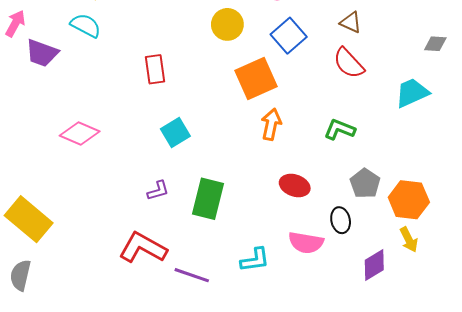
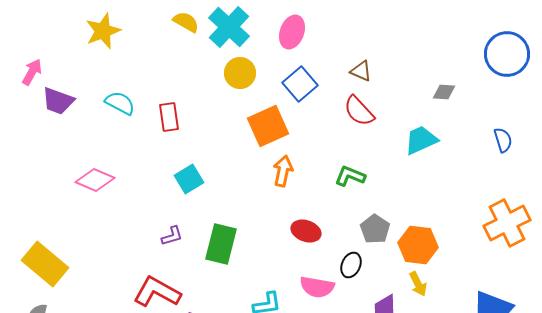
cyan semicircle: (86, 25) -> (120, 103), moved
black ellipse: (341, 220) -> (351, 265), turned 35

